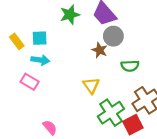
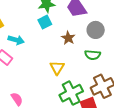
gray circle: (113, 36) -> (96, 30), moved
cyan square: (40, 38) -> (45, 22), moved, turned -32

